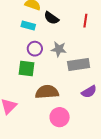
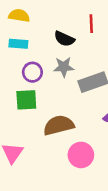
black semicircle: (51, 18) -> (64, 39), moved

